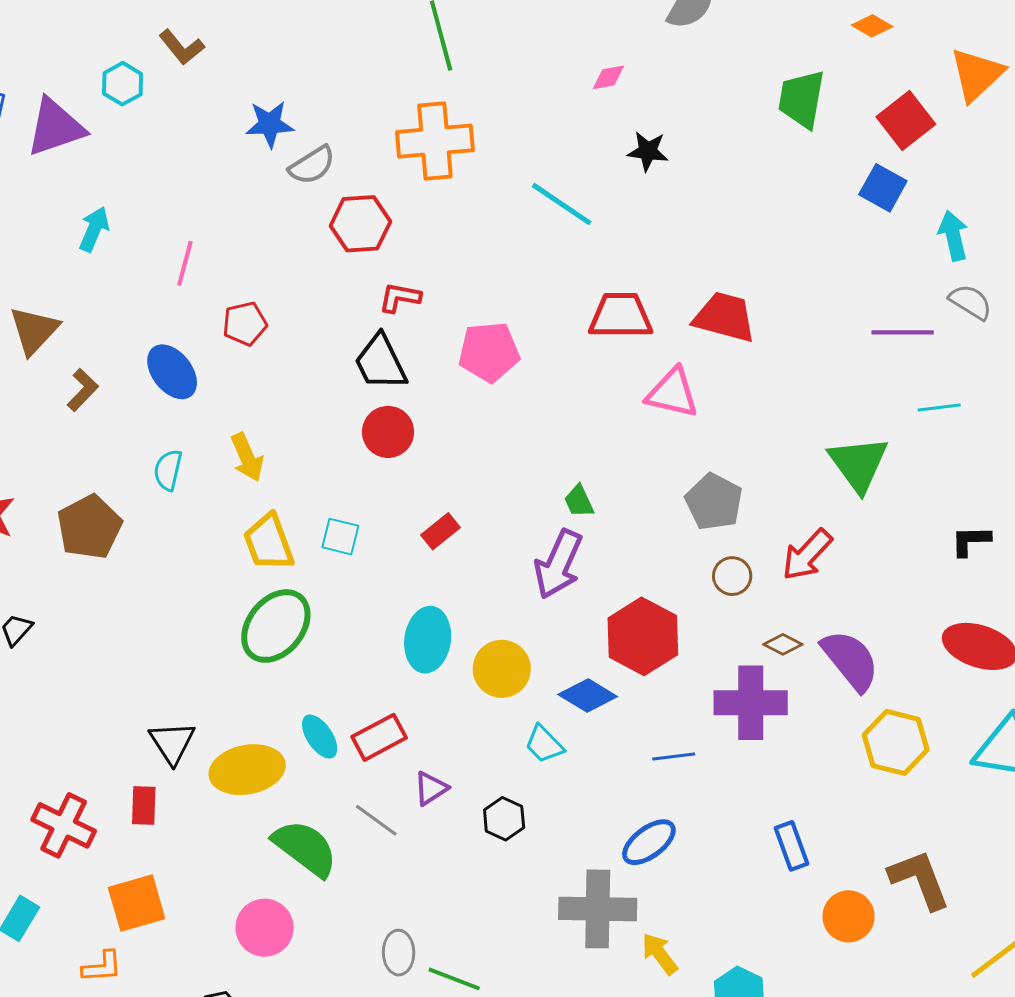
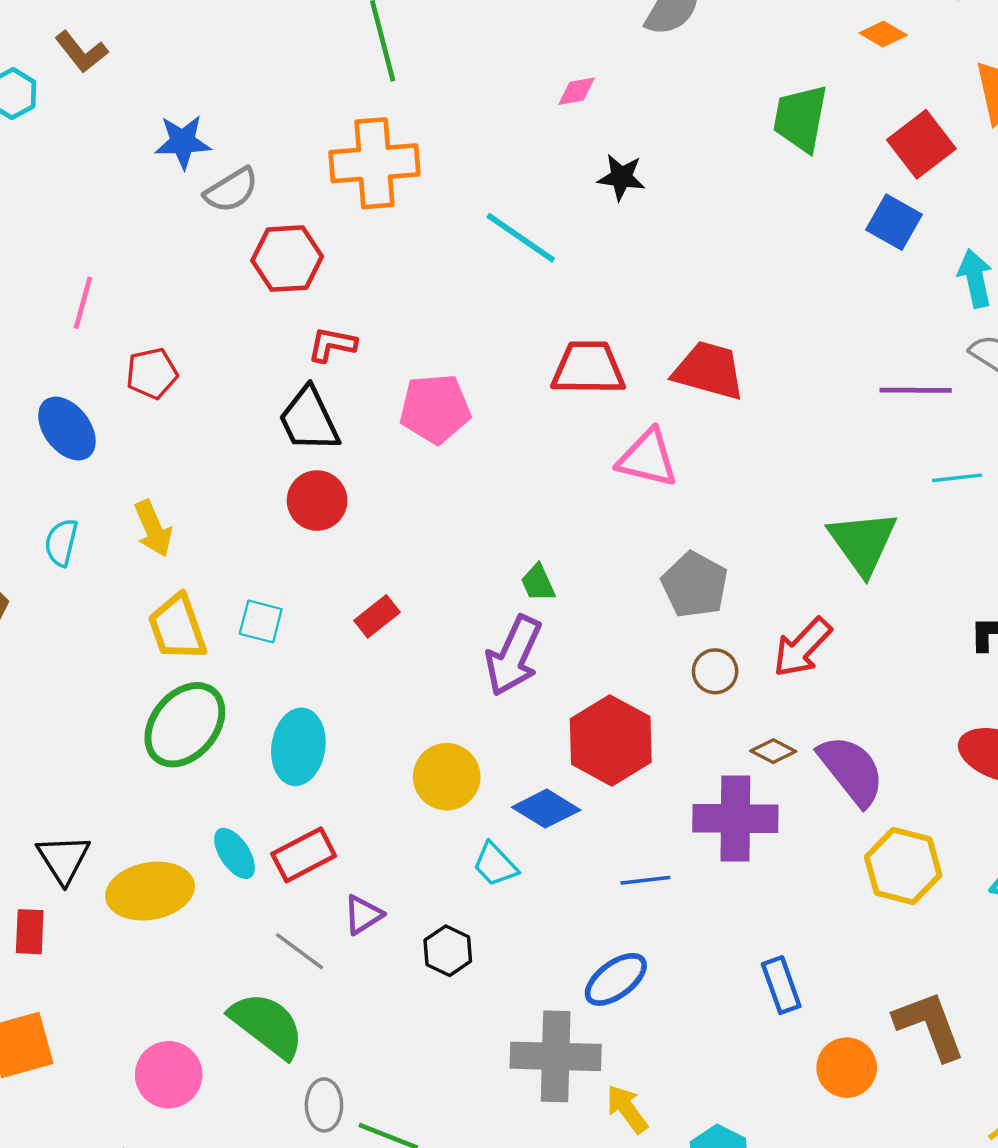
cyan ellipse: (428, 640) -> (298, 747), moved
green semicircle: (305, 848) -> (267, 1025), moved

